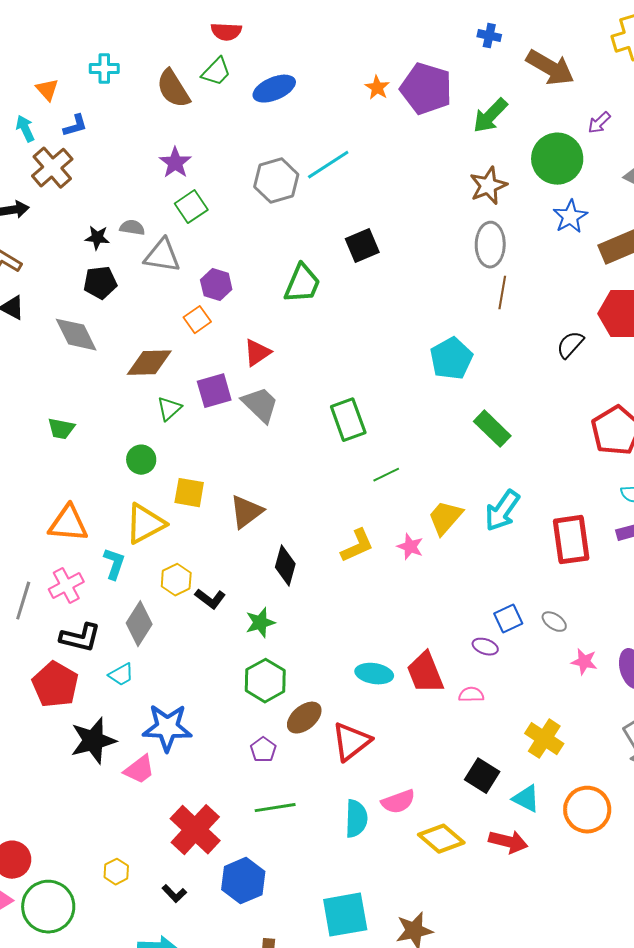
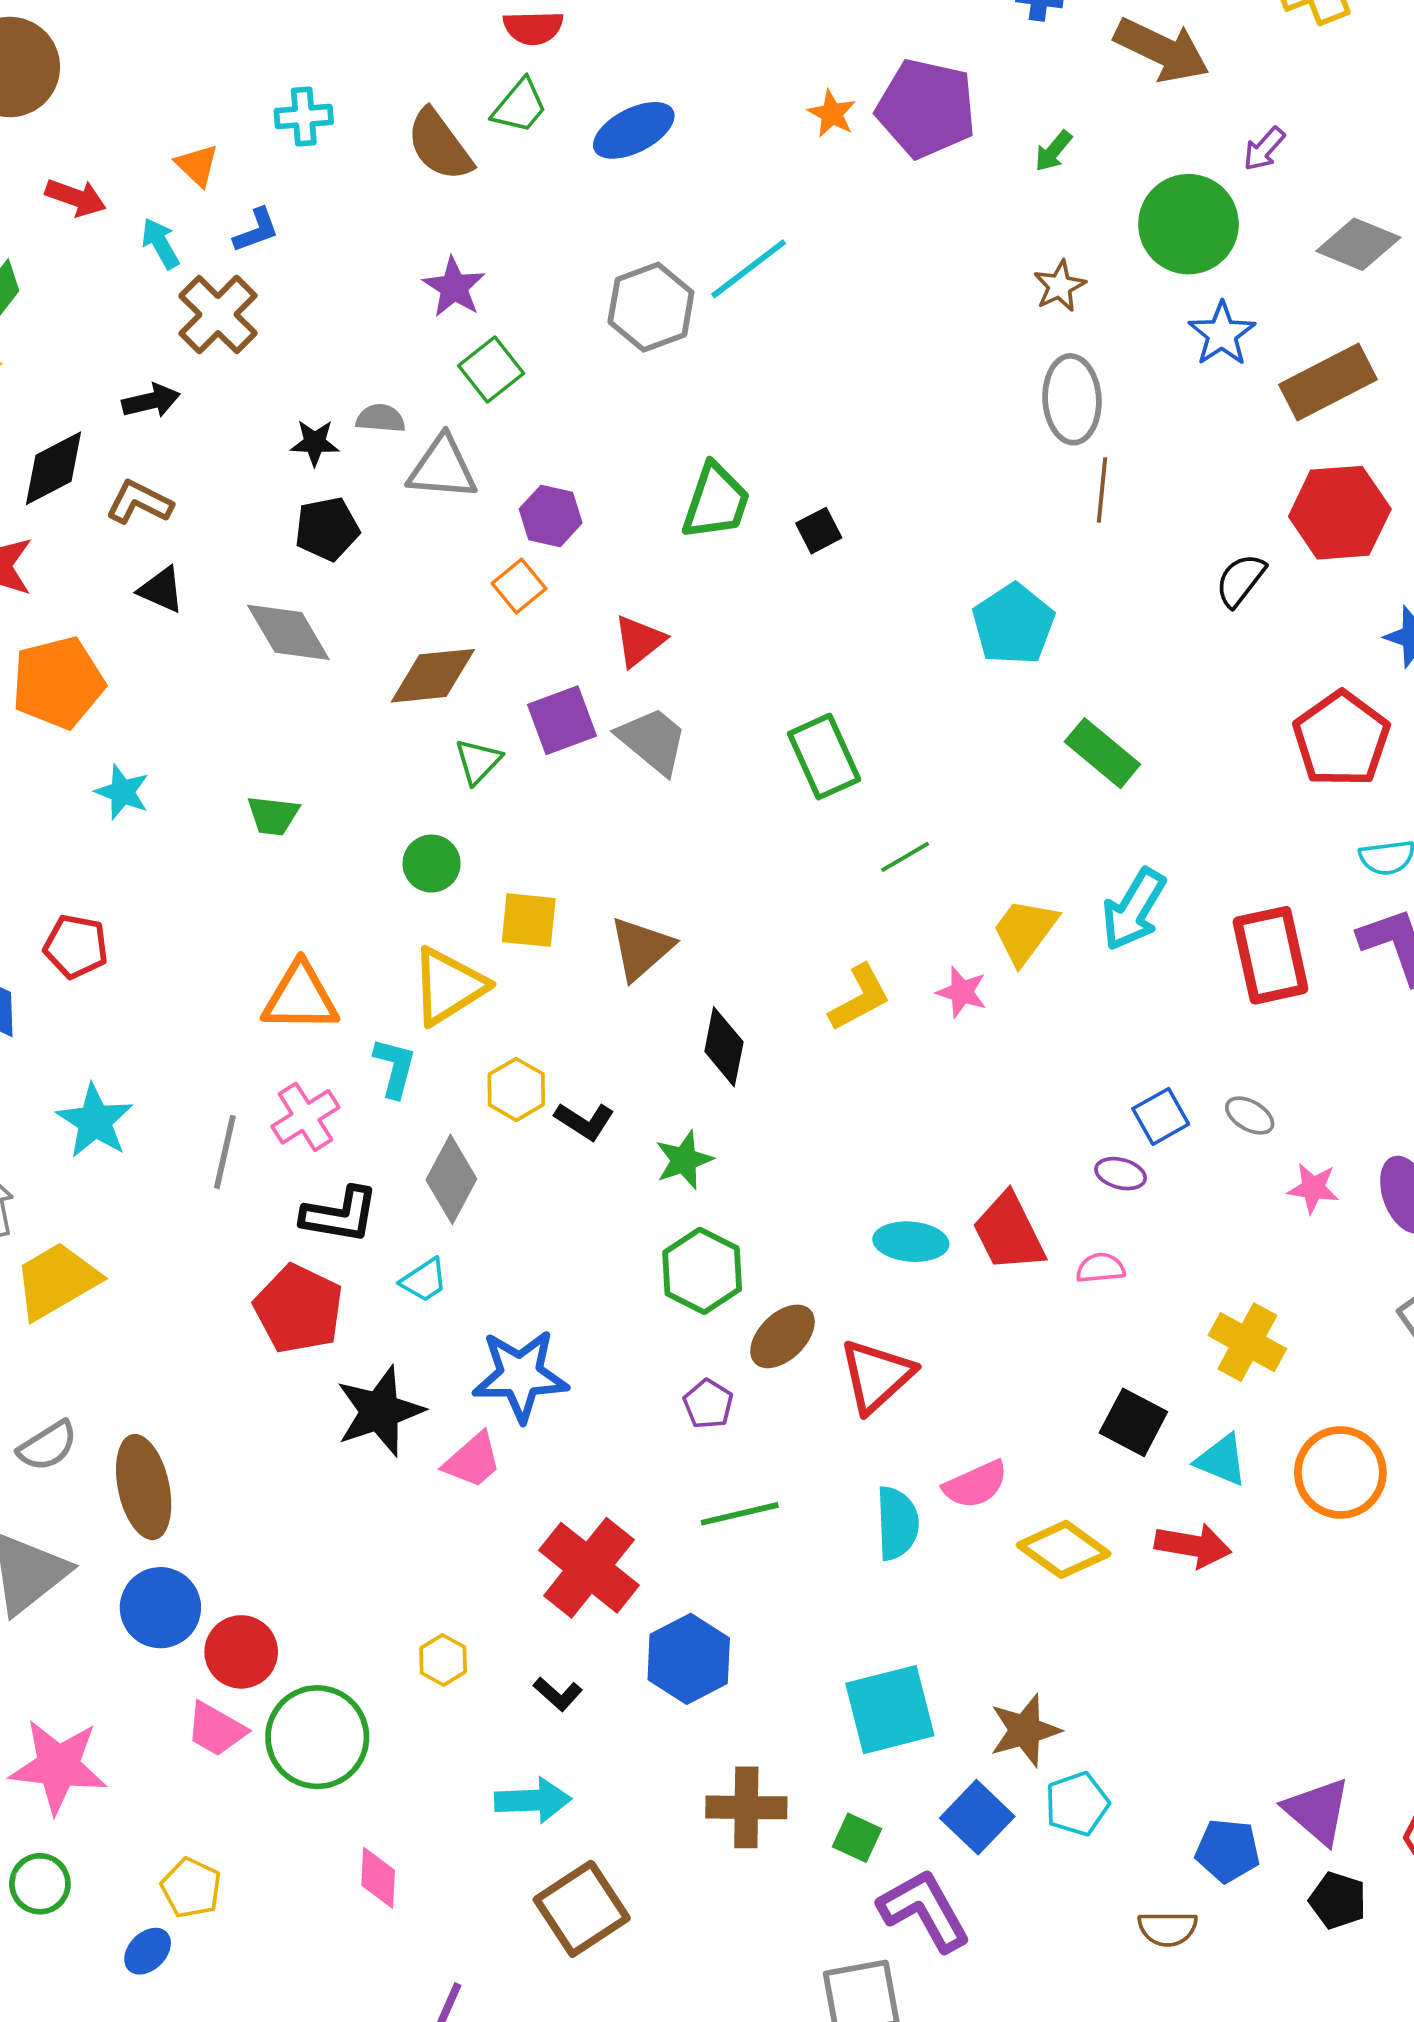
green arrow: (490, 116) -> (1053, 151), size x0.6
brown star: (488, 186) -> (1060, 286), size x0.7
black square: (362, 246) -> (819, 531), moved, size x0.7

